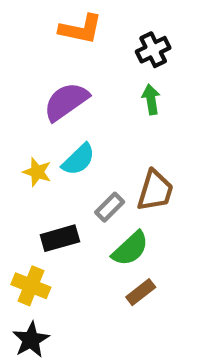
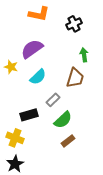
green arrow: (151, 99) -> (84, 55), moved
yellow star: (37, 172) -> (11, 67), moved
brown trapezoid: (155, 191) -> (75, 78), moved

